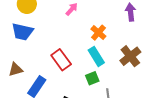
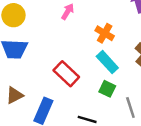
green square: (92, 78) -> (107, 89), turned -32

